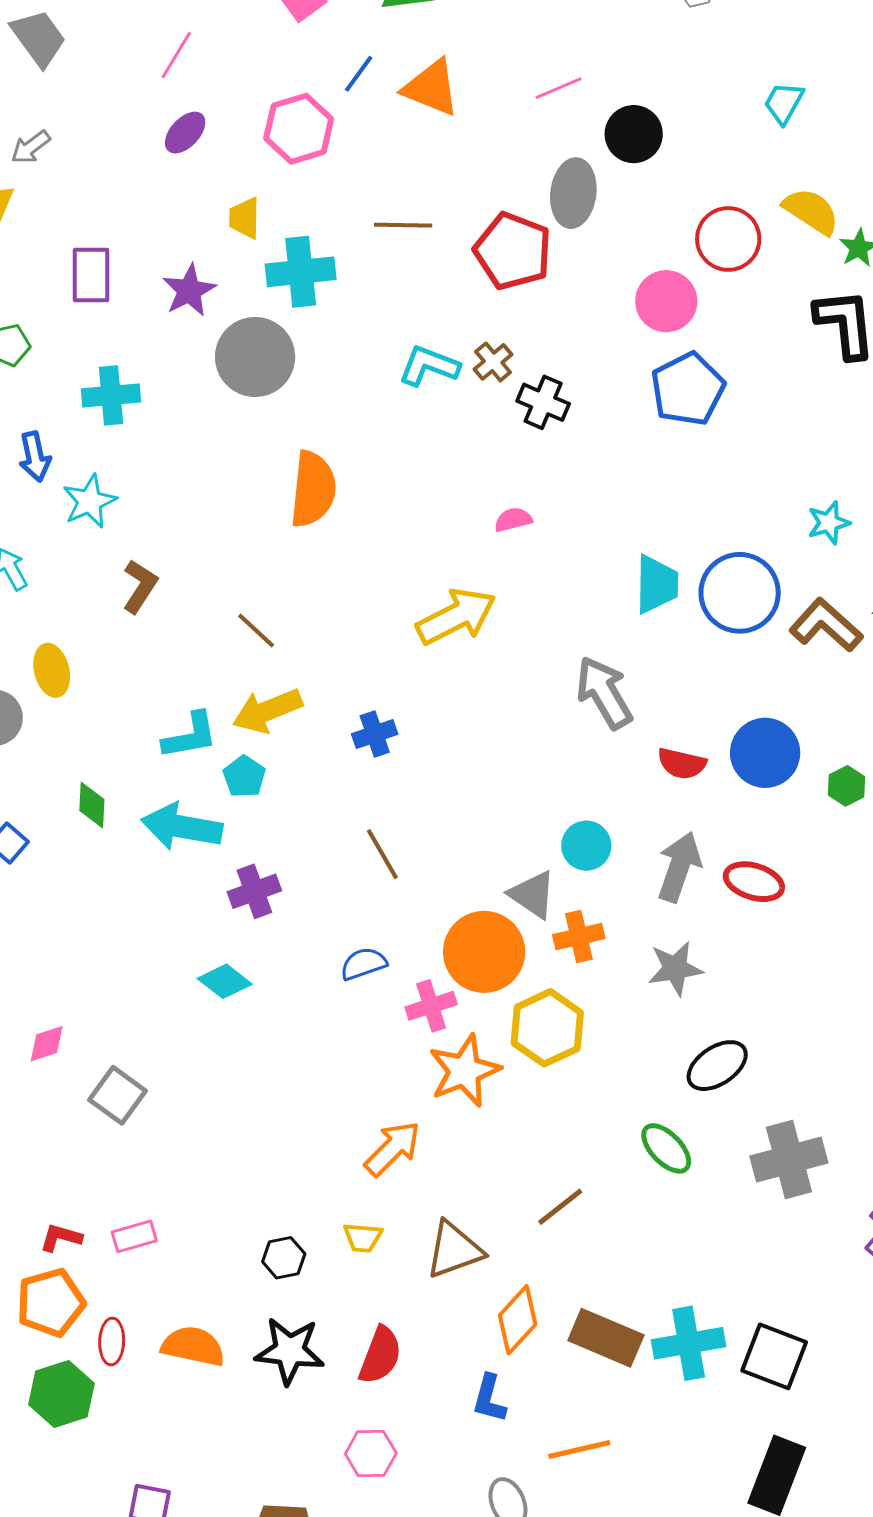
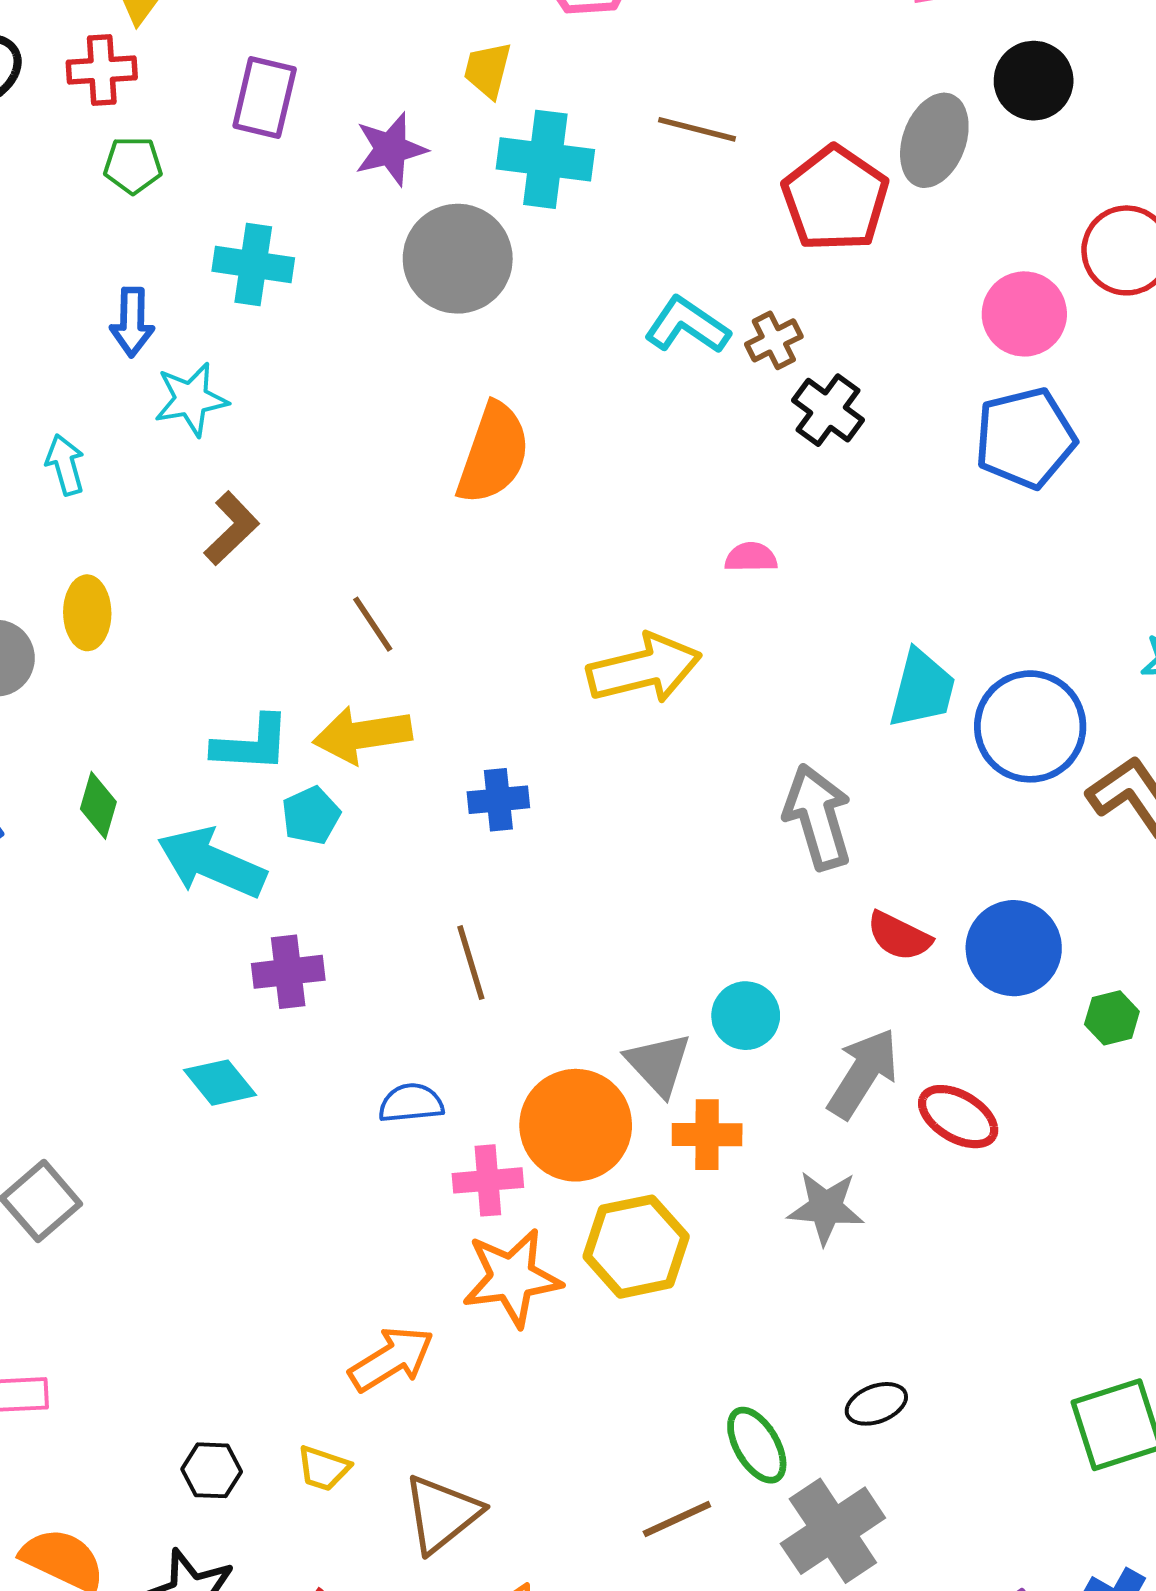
black ellipse: (717, 1066) -> (876, 1404), moved, size x0.7
gray cross: (789, 1159) -> (833, 1531), moved, turned -32
brown line: (560, 1207) -> (677, 1519), moved
brown triangle: (454, 1250) -> (442, 1514), turned -32

